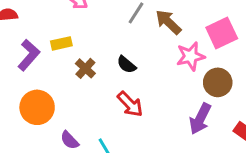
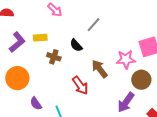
brown arrow: (168, 22) -> (100, 69), moved
black semicircle: (126, 65) -> (76, 45), moved
brown cross: (85, 68) -> (54, 57), turned -32

